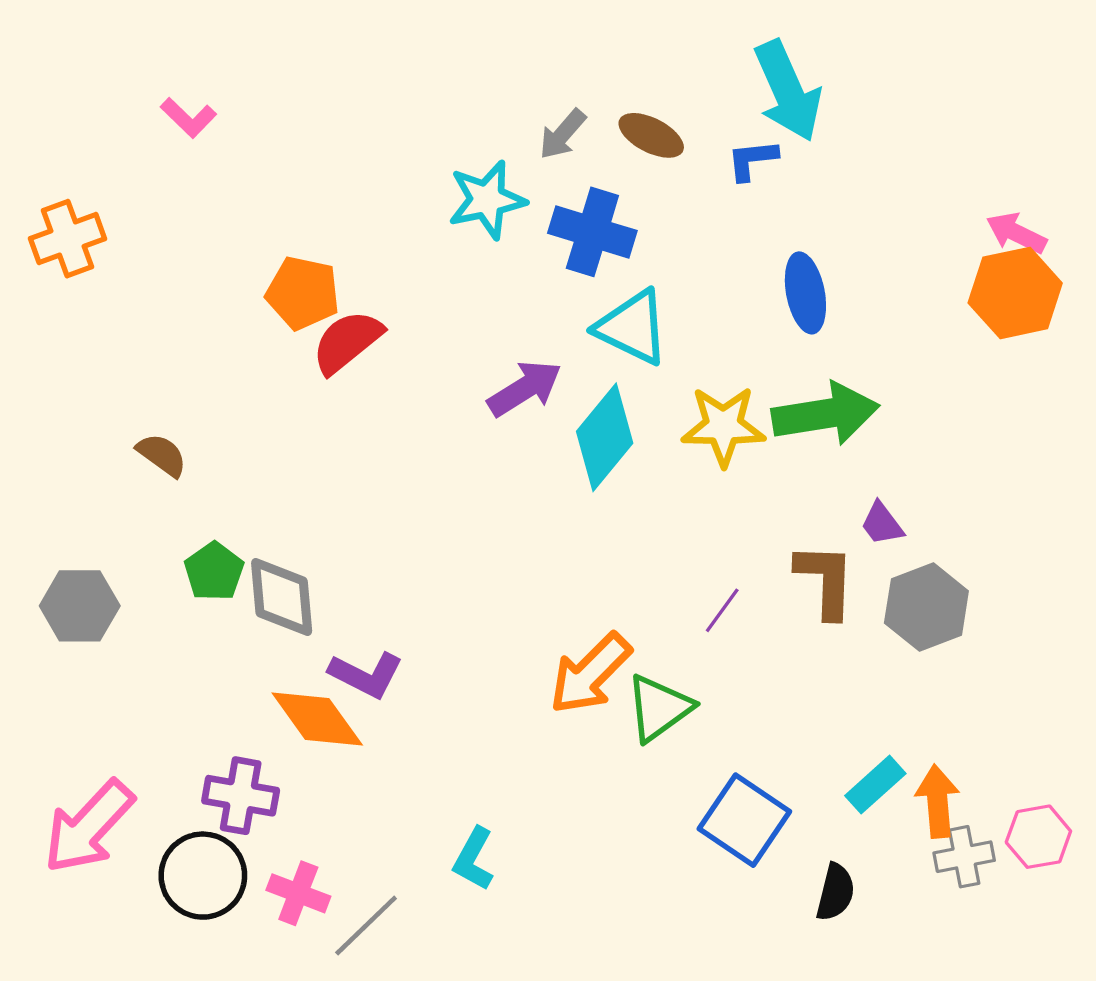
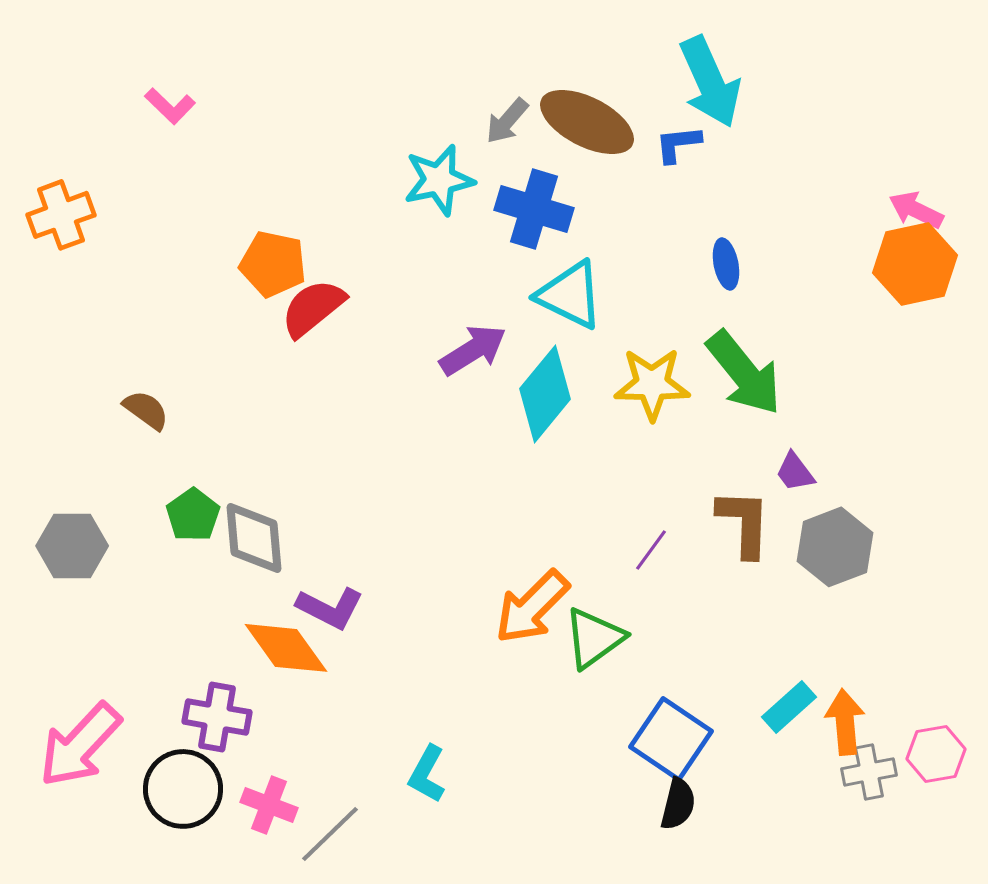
brown ellipse: (651, 135) -> (587, 122), size x1.6
blue ellipse: (805, 293) -> (726, 264), size x0.7
green arrow: (825, 414) -> (744, 373), turned 60
black semicircle: (835, 892) -> (678, 804), moved

